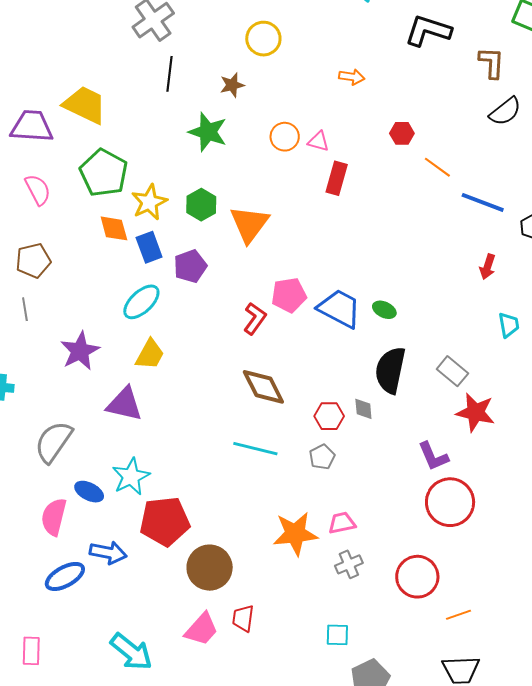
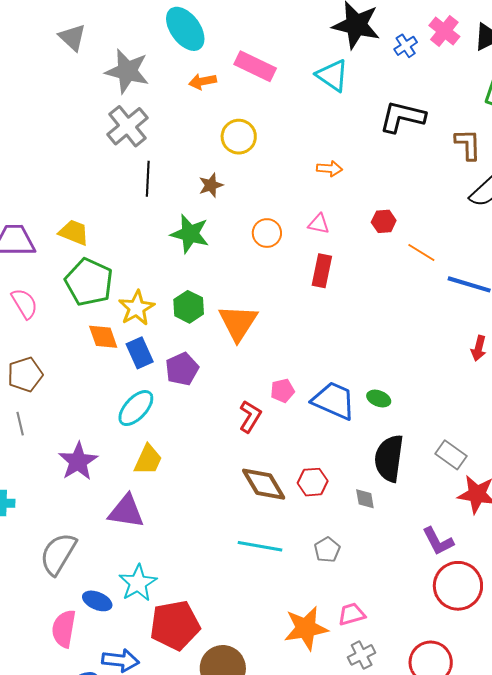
yellow trapezoid: (85, 105) -> (74, 232), moved, size x0.7
pink triangle: (318, 141) -> (319, 224), moved
pink pentagon: (289, 295) -> (283, 391), size x0.7
red hexagon: (329, 416) -> (313, 482), moved

